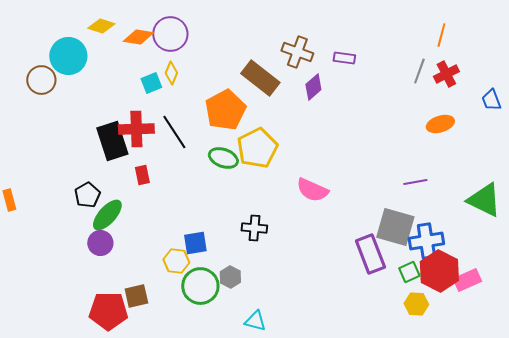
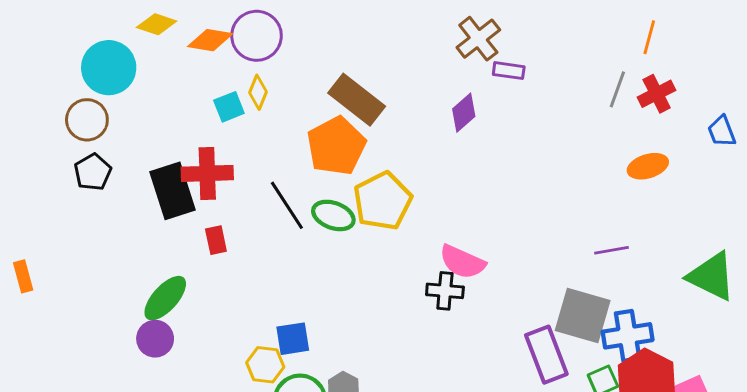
brown cross: (297, 52) -> (478, 39), moved, turned 32
brown rectangle: (260, 78) -> (357, 100), moved
brown circle: (41, 80) -> (87, 120), moved
black line: (174, 132) -> (287, 205), moved
black pentagon: (87, 195) -> (93, 172), moved
black cross: (254, 228) -> (445, 291), moved

